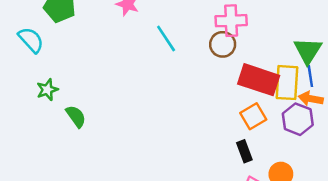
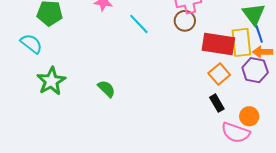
green star: (47, 90) -> (51, 81), size x1.6
green semicircle: (76, 116) -> (106, 89), moved

